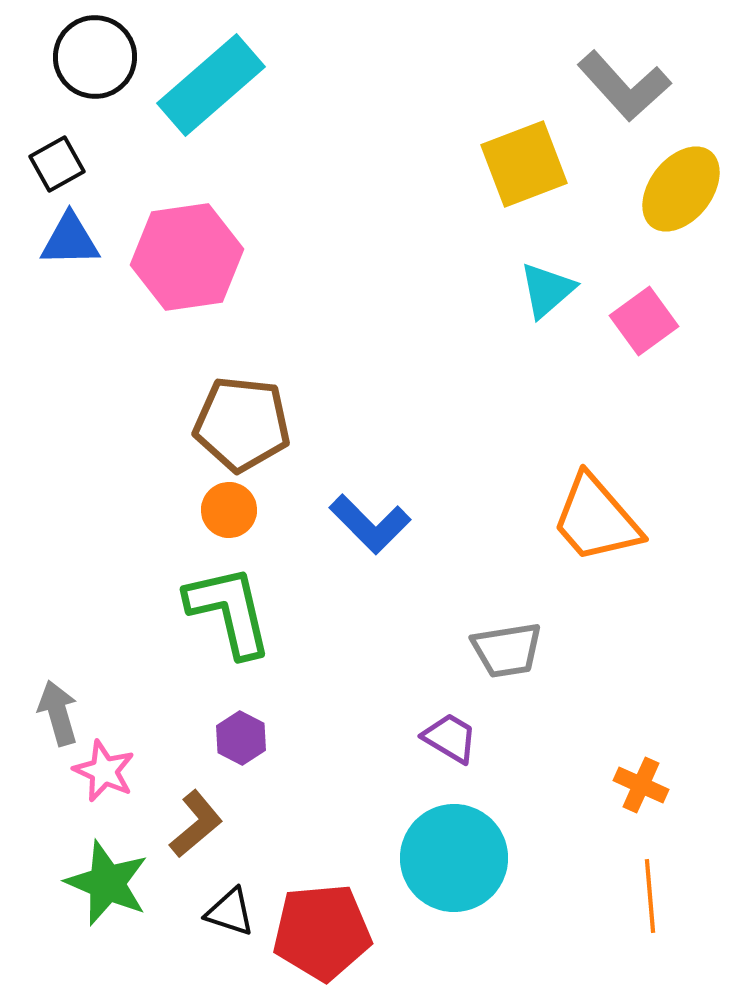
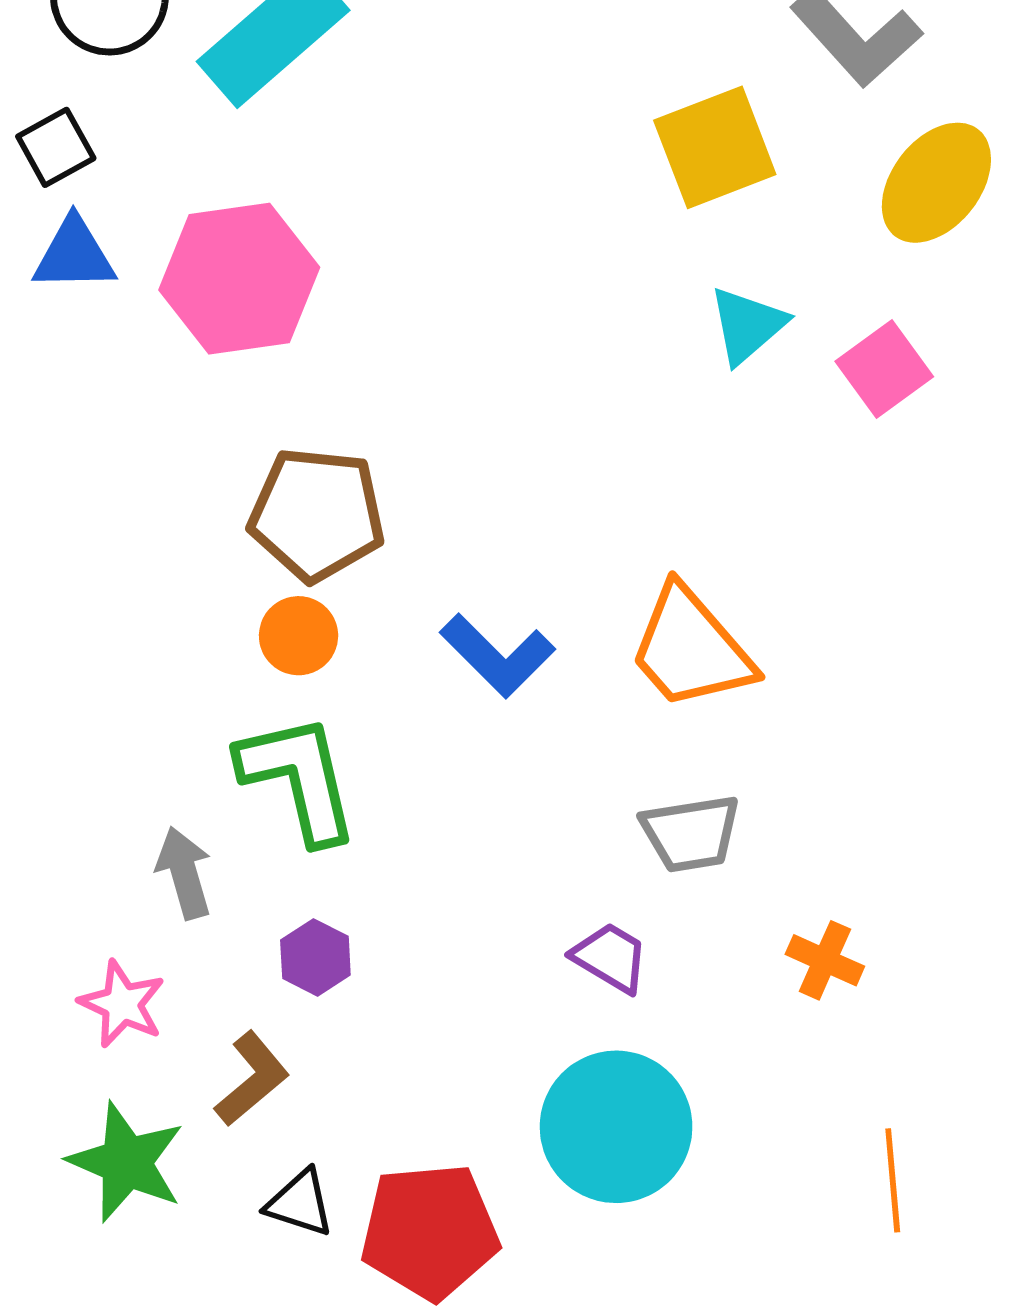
orange trapezoid: (596, 519) -> (691, 648), moved
gray arrow: (58, 713) -> (184, 873), moved
orange cross: (641, 785) -> (825, 960), moved

